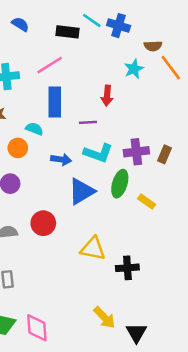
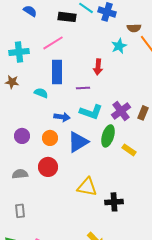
orange circle: (18, 148) -> (50, 138), moved
purple cross: (136, 152) -> (121, 111), turned -30

